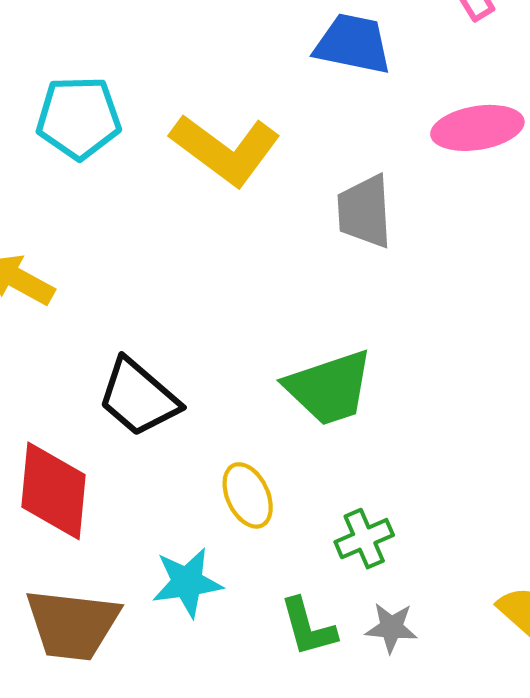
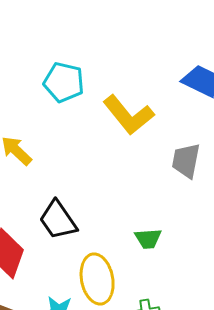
green trapezoid: (329, 388) -> (148, 239), size x0.6
yellow ellipse: (248, 495) -> (97, 279), size x1.6

